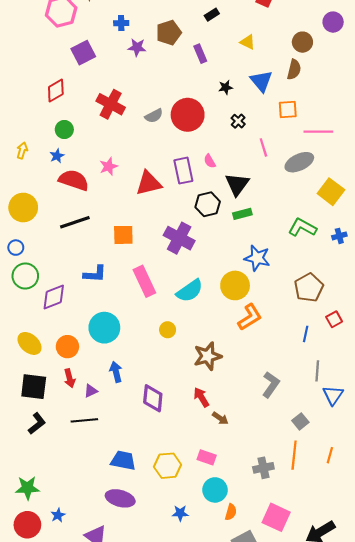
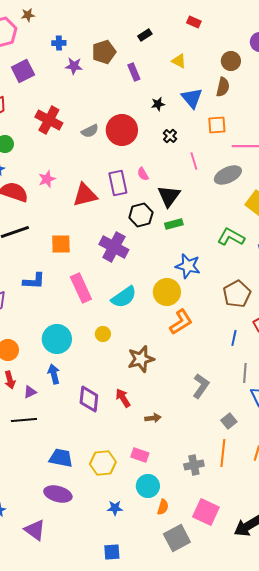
cyan circle: (104, 328) -> (57, 339), moved
red arrow: (201, 397) -> (123, 398), moved
brown arrow: (220, 418) -> (153, 418), turned -42

